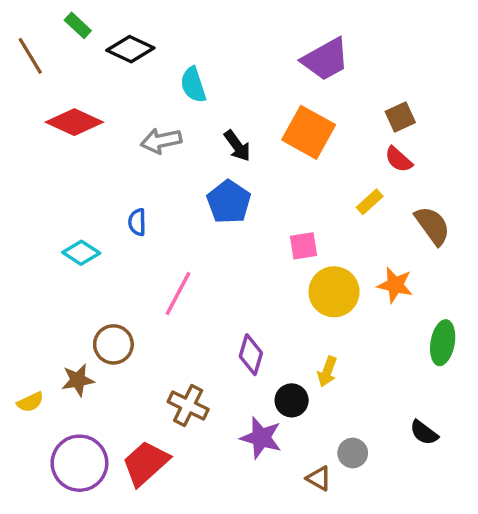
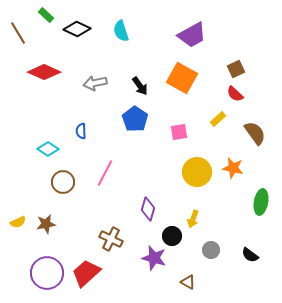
cyan semicircle: (193, 85) -> (121, 31), moved
pink square: (303, 246) -> (179, 132), moved
brown circle: (113, 344) -> (63, 182), moved
yellow semicircle: (30, 402) -> (18, 222), moved
gray circle: (353, 453) -> (211, 250), moved

